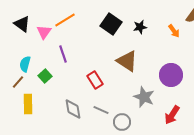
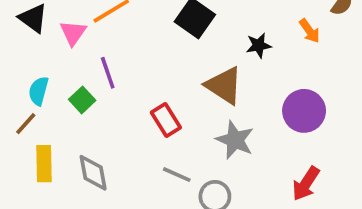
black star: (140, 27) -> (259, 45), moved
green square: (45, 76) -> (82, 100), moved
gray star: (144, 97) -> (235, 140), moved
gray diamond: (73, 109) -> (93, 173), moved

